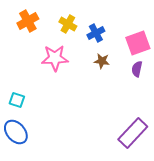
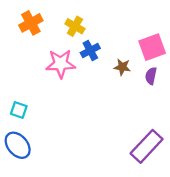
blue cross: (96, 33) -> (90, 50), moved
brown star: (102, 61) -> (122, 67), moved

